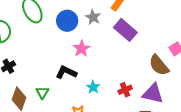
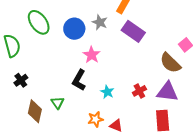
black L-shape: (66, 72) -> (79, 80), turned -80

